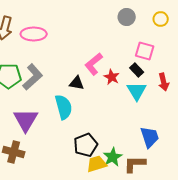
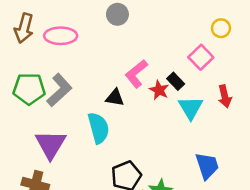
gray circle: (127, 17) -> (117, 14), moved
yellow circle: (161, 19) -> (221, 28), moved
pink square: (145, 51) -> (201, 57), turned 30
black rectangle: (137, 70) -> (176, 81), moved

